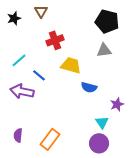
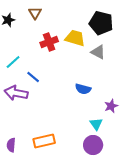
gray triangle: (104, 50) -> (98, 52), turned 35
yellow trapezoid: (71, 65) -> (75, 38), moved
purple semicircle: (18, 135) -> (11, 145), moved
orange rectangle: (50, 139) -> (44, 141), turned 40

